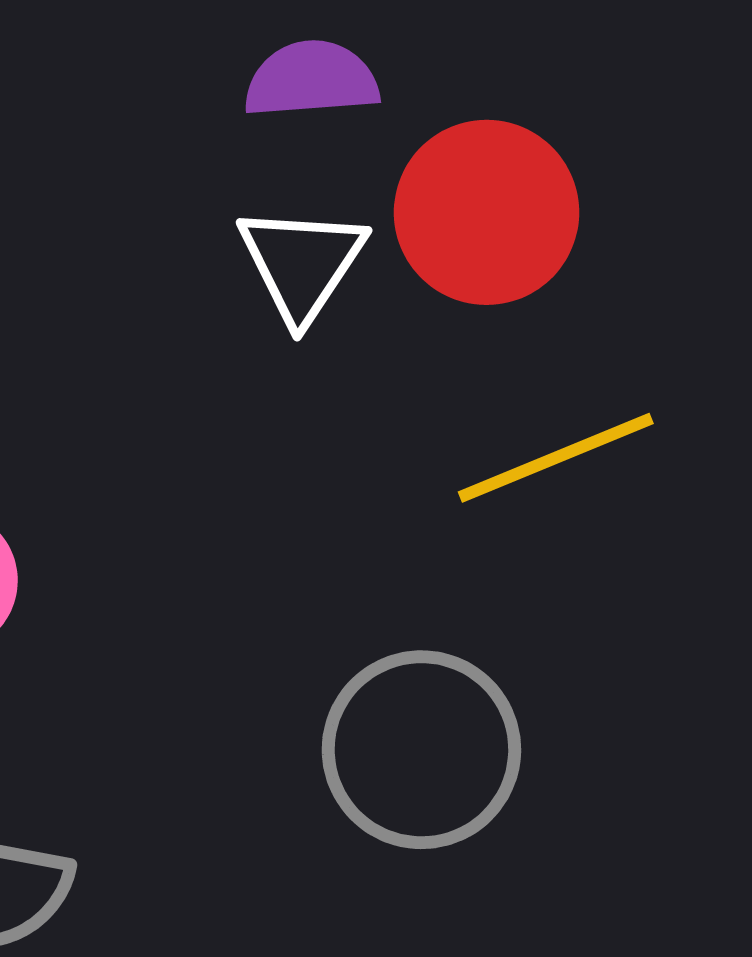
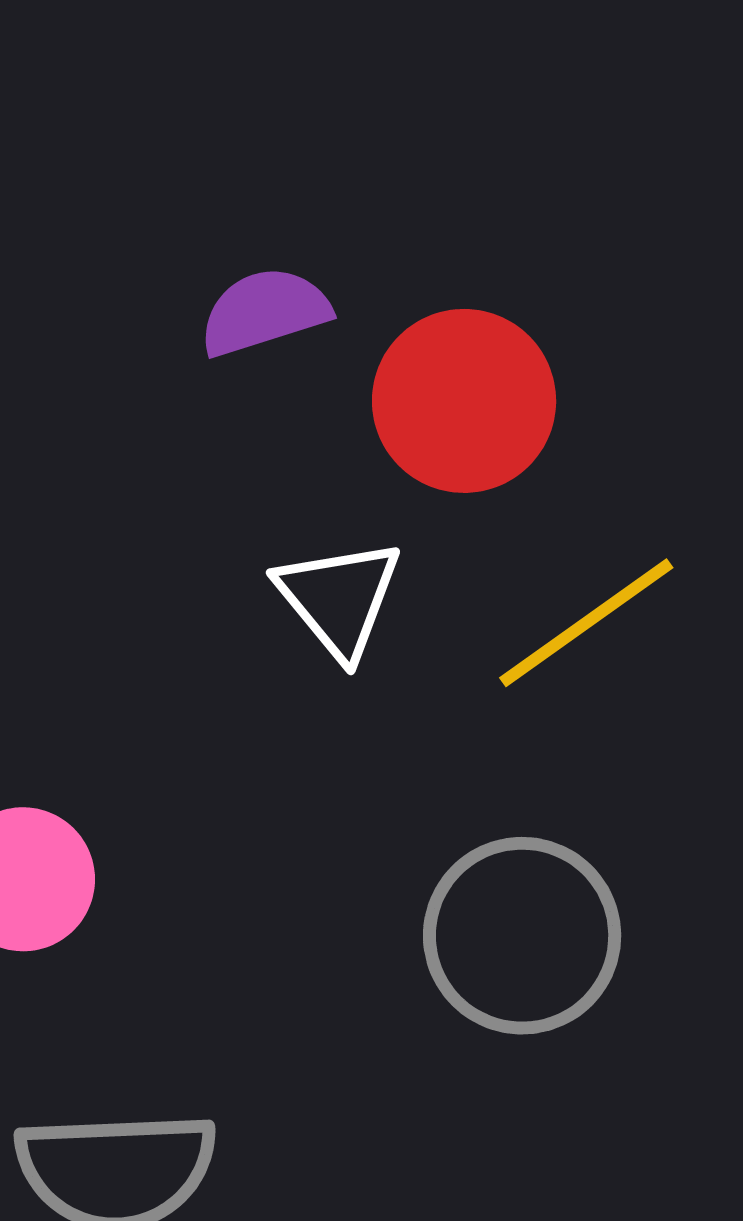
white triangle: (302, 263) -> (339, 598), moved

